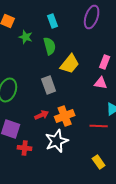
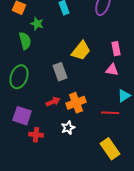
green semicircle: (50, 46) -> (25, 41), moved
pink rectangle: (105, 62) -> (116, 49), turned -32
white star: (57, 141) -> (68, 128), size x0.6
yellow rectangle: (99, 162) -> (110, 149), size x1.5

